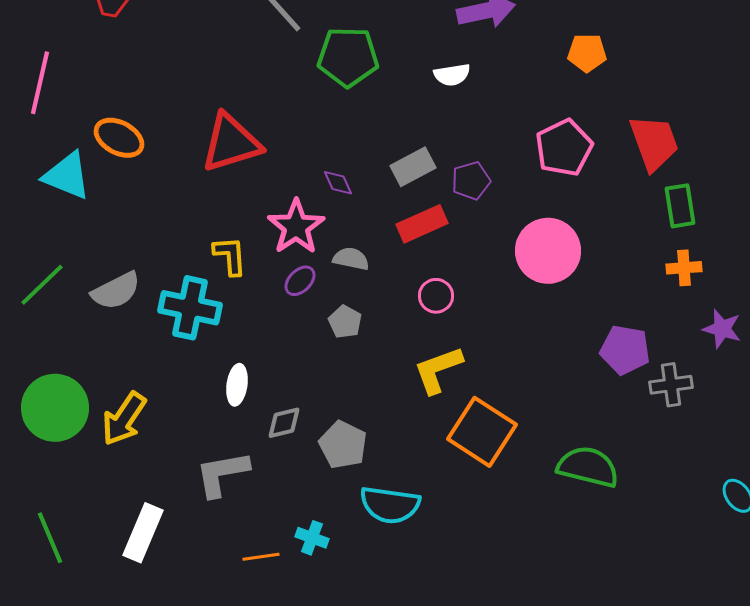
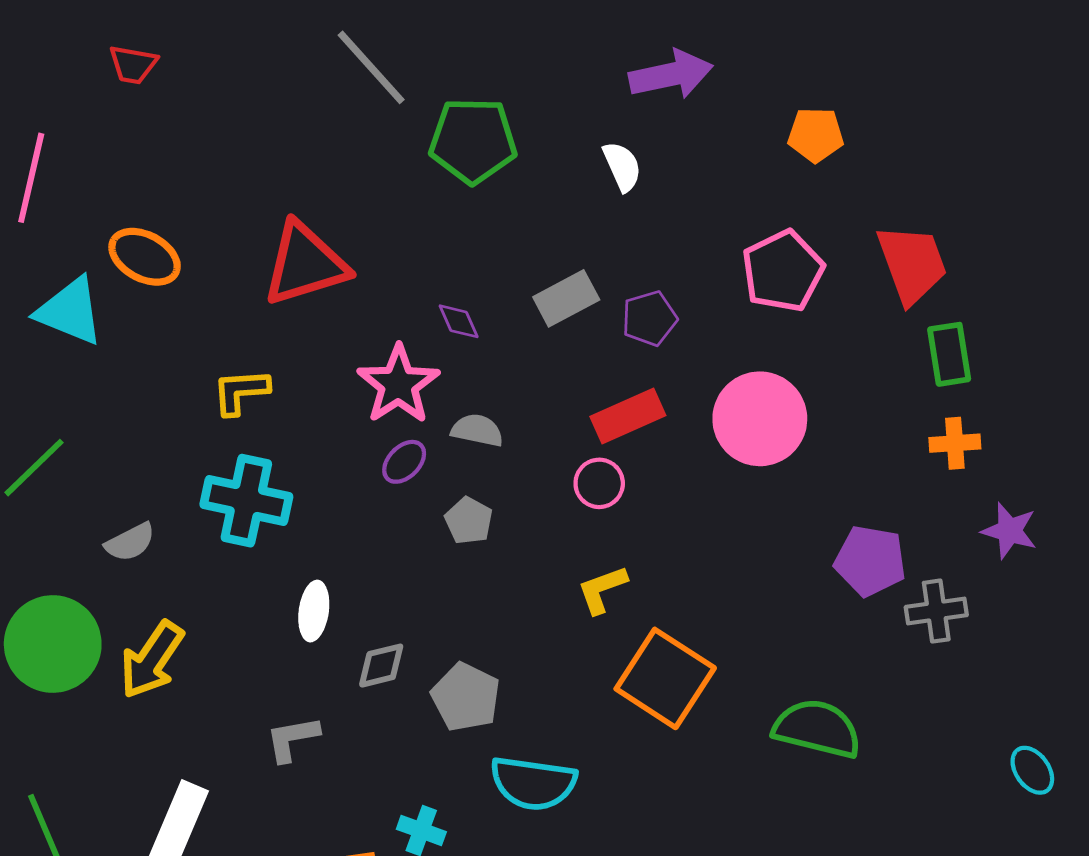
white semicircle: (452, 75) -> (622, 166), turned -105
red rectangle: (422, 224) -> (628, 416), moved
yellow L-shape: (230, 256) -> (241, 392), moved, turned -90
gray semicircle: (116, 291) -> (130, 542), moved, size x0.7
yellow L-shape: (438, 370) -> (602, 590), size x0.7
gray L-shape: (222, 474) -> (292, 739), size x0.7

